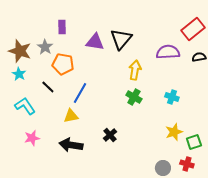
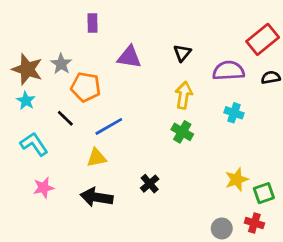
purple rectangle: (62, 27) -> (93, 23), moved
black triangle: (121, 39) -> (182, 53), moved, size x0.6
blue line: (80, 93) -> (109, 126), turned 30
cyan cross: (172, 97) -> (234, 113), moved

